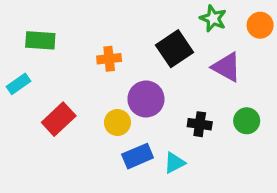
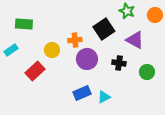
orange cross: (109, 59) -> (75, 40), moved
yellow circle: (117, 122) -> (52, 50), moved
black cross: (200, 124) -> (119, 63), moved

